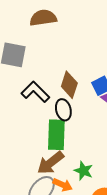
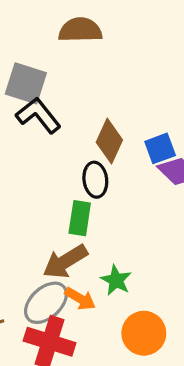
black L-shape: (35, 92) -> (38, 115), moved
green rectangle: (56, 135) -> (80, 218), size x0.7

